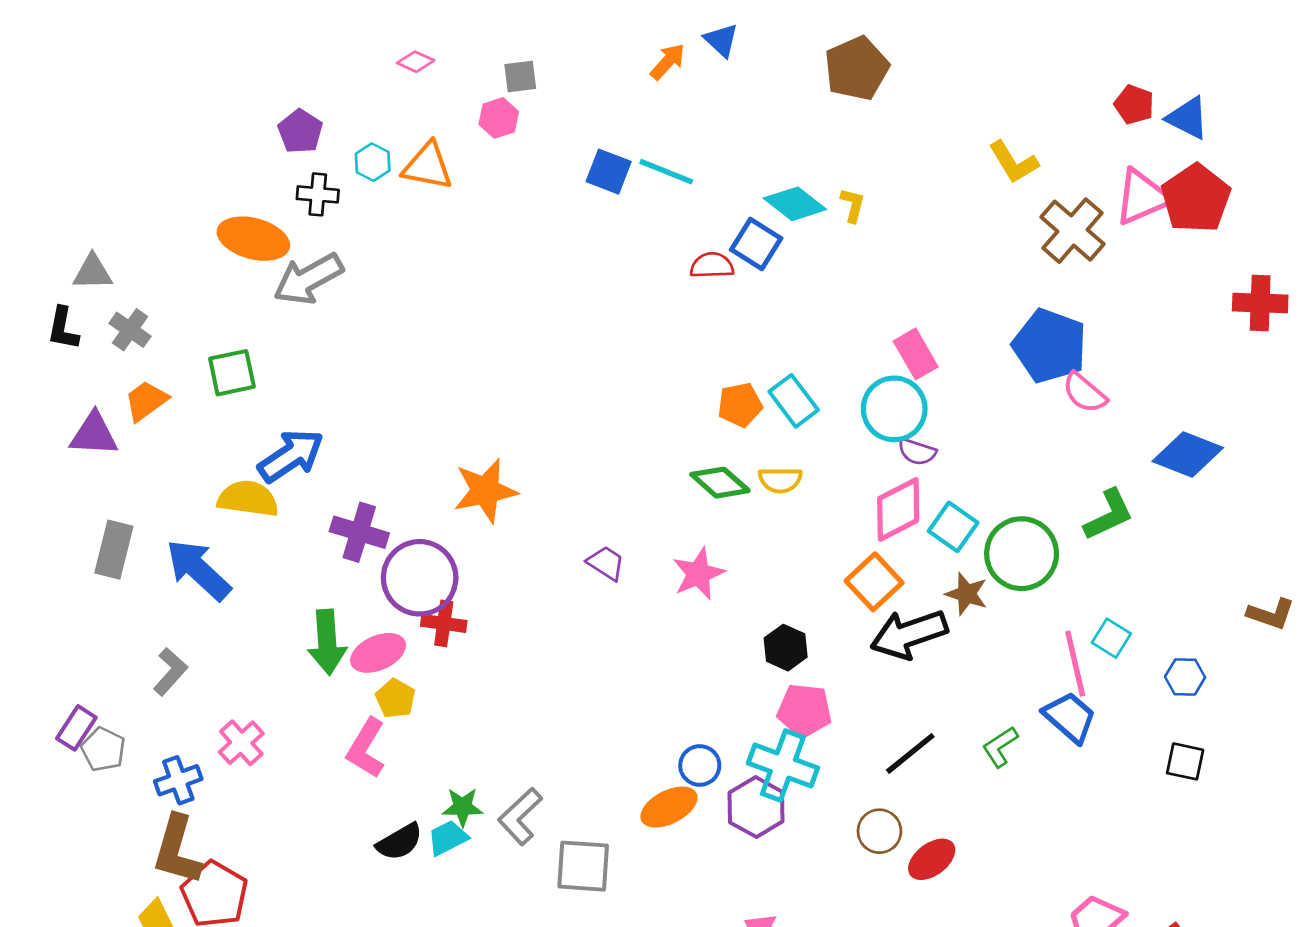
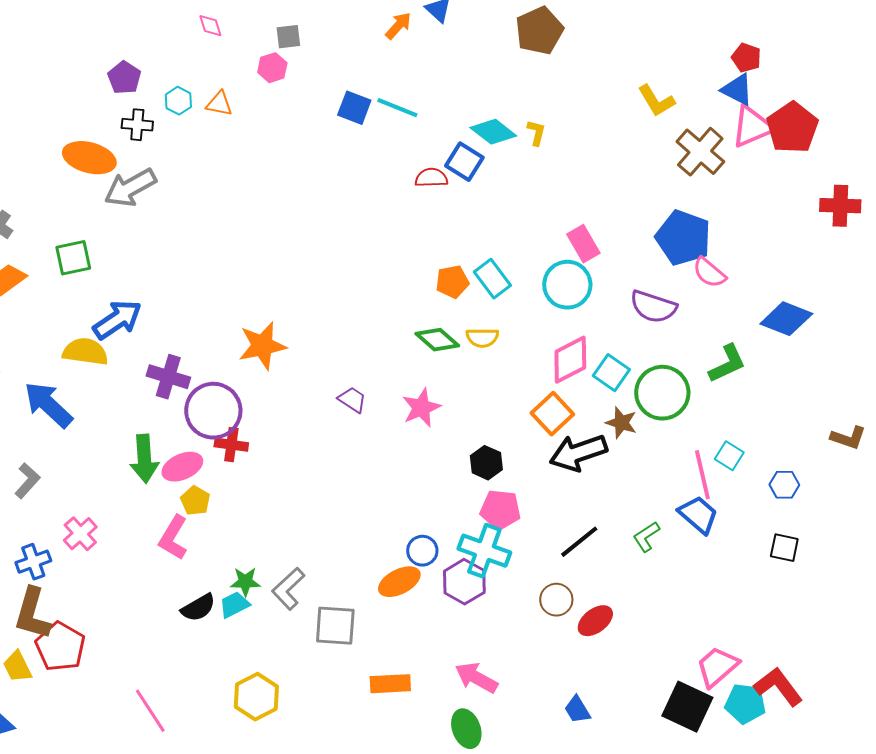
pink diamond: (416, 62) -> (210, 26), turned 48
blue triangle: (1188, 118) -> (737, 90), moved
orange triangle: (428, 166) -> (219, 104), size x0.7
purple semicircle: (917, 452) -> (653, 307), moved, size x1.6

